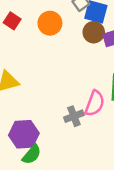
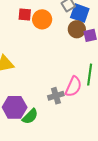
red square: (12, 21) -> (25, 14), moved, turned -32
green semicircle: (32, 154) -> (30, 116), moved

